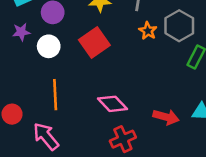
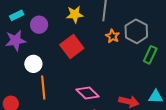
purple star: (21, 32) -> (16, 40), size x1.5
white circle: (49, 46) -> (33, 64), moved

